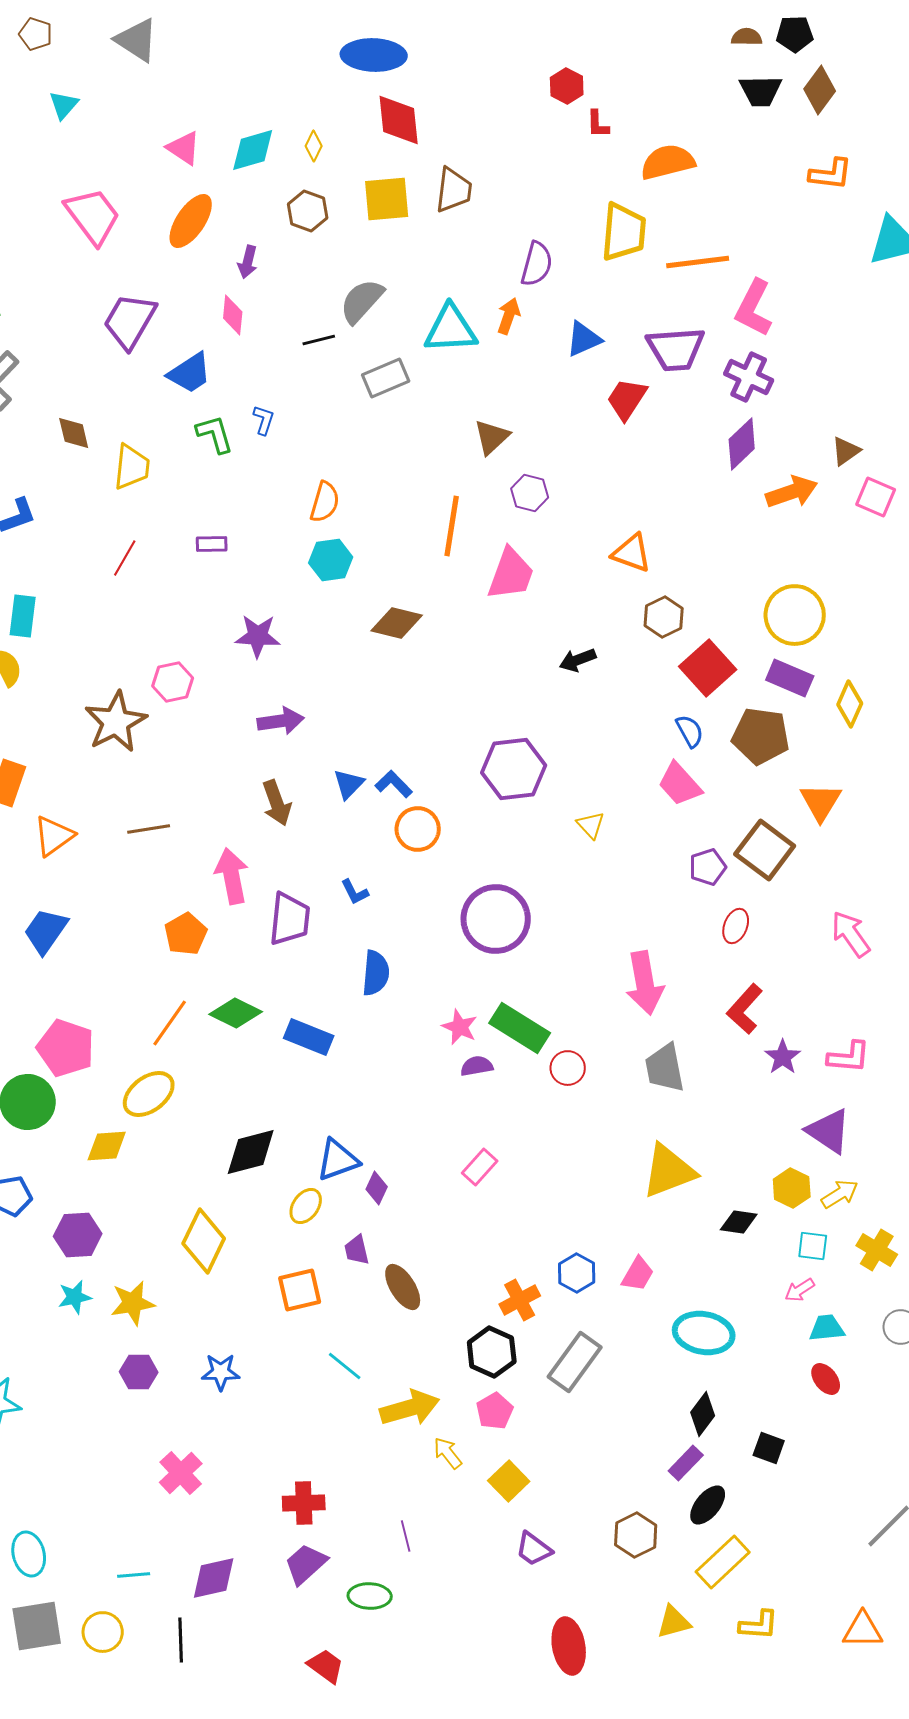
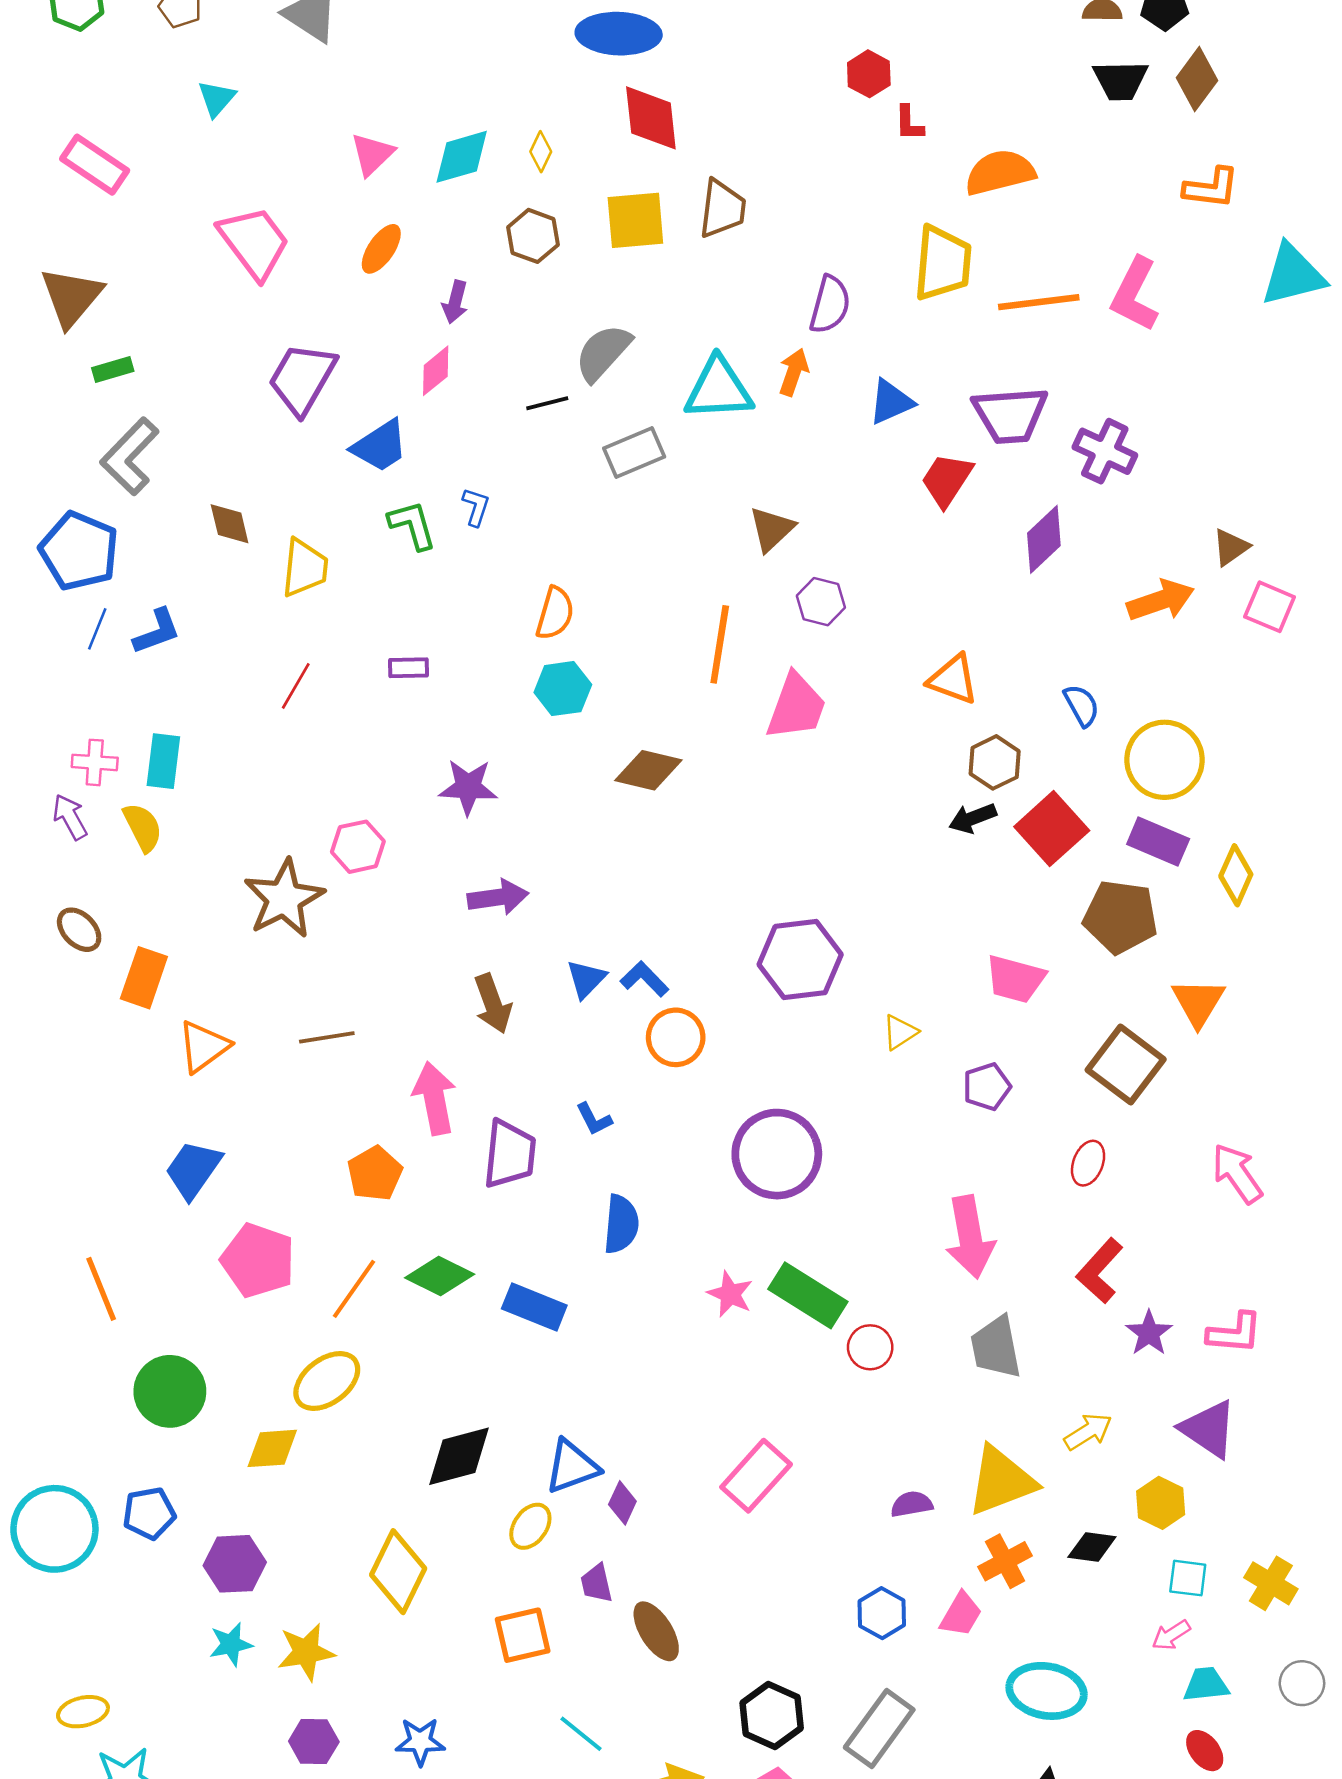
pink triangle: (184, 148) -> (372, 154), turned 42
orange ellipse: (191, 221) -> (381, 249), size x0.7
pink L-shape: (754, 308) -> (1135, 294), moved
pink diamond: (233, 315) -> (436, 371), turned 45
purple diamond: (742, 444) -> (1044, 539), moved
black arrow: (578, 660) -> (973, 818), moved
blue semicircle: (690, 731) -> (1082, 705), moved
pink trapezoid: (680, 784) -> (1015, 979), turned -33
yellow triangle: (591, 825) -> (900, 1032), turned 40
purple pentagon: (708, 867) -> (987, 1087), moved
pink pentagon: (66, 1048) -> (258, 1260), moved
purple semicircle: (477, 1066) -> (912, 1504), moved
pink rectangle: (480, 1167) -> (756, 1476), size x1.5
yellow arrow: (840, 1194) -> (1088, 1432), moved
orange cross: (520, 1300) -> (1005, 1561), moved

